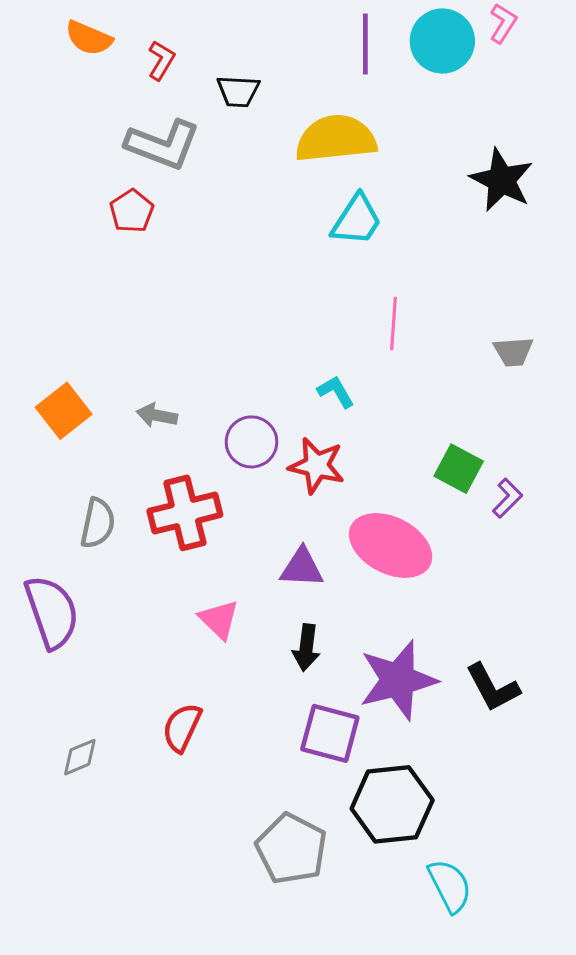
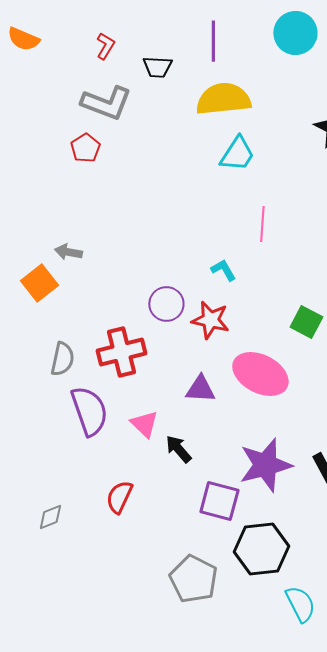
orange semicircle: (89, 38) -> (23, 39), moved
purple line: (365, 44) -> (213, 41), moved
gray arrow: (157, 415) -> (68, 252), moved
purple semicircle: (52, 612) -> (89, 411), moved
black arrow: (306, 648) -> (178, 449), moved, turned 132

